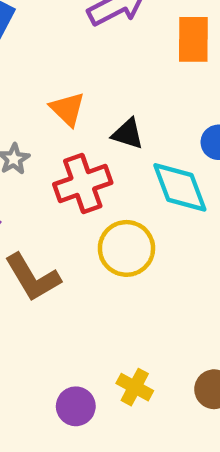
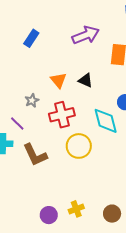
black triangle: (128, 134) -> (85, 80), moved
yellow cross: (135, 387) -> (76, 209), turned 35

